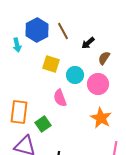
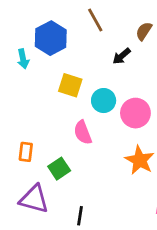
brown line: (63, 31) -> (95, 20), moved
brown semicircle: (104, 58) -> (144, 31), moved
orange rectangle: (19, 112) -> (26, 152), size x0.6

